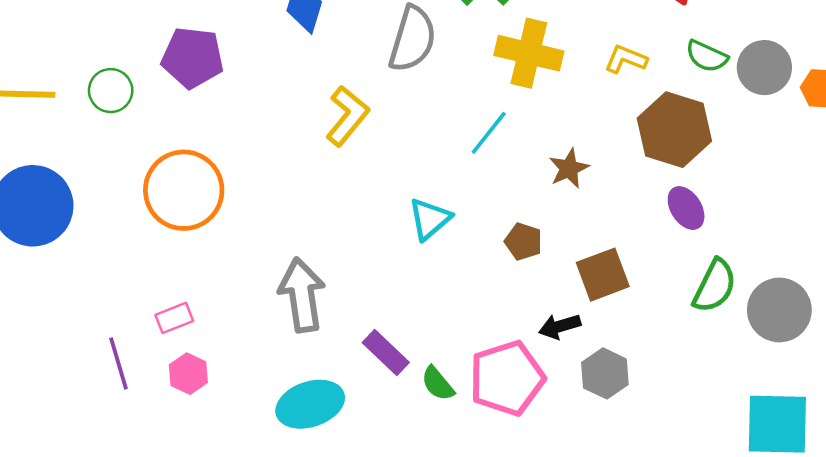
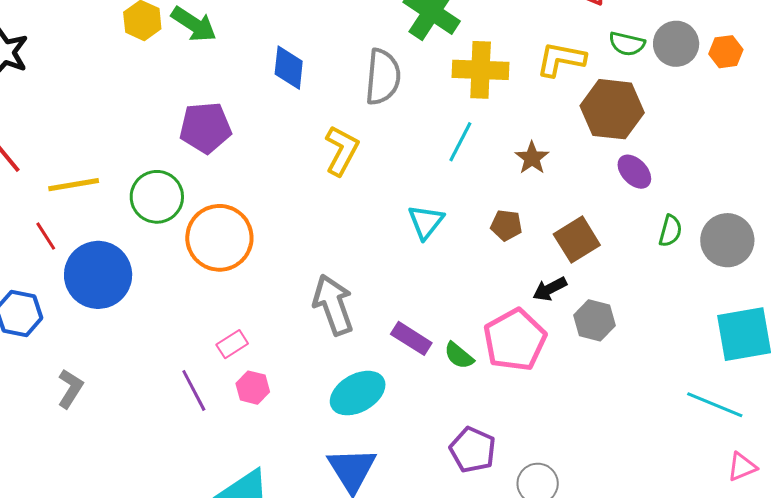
yellow L-shape: (626, 59) -> (561, 59), size x1.4
green circle: (111, 91) -> (157, 197), moved, size x1.4
green semicircle: (715, 286) -> (670, 231), size x0.7

